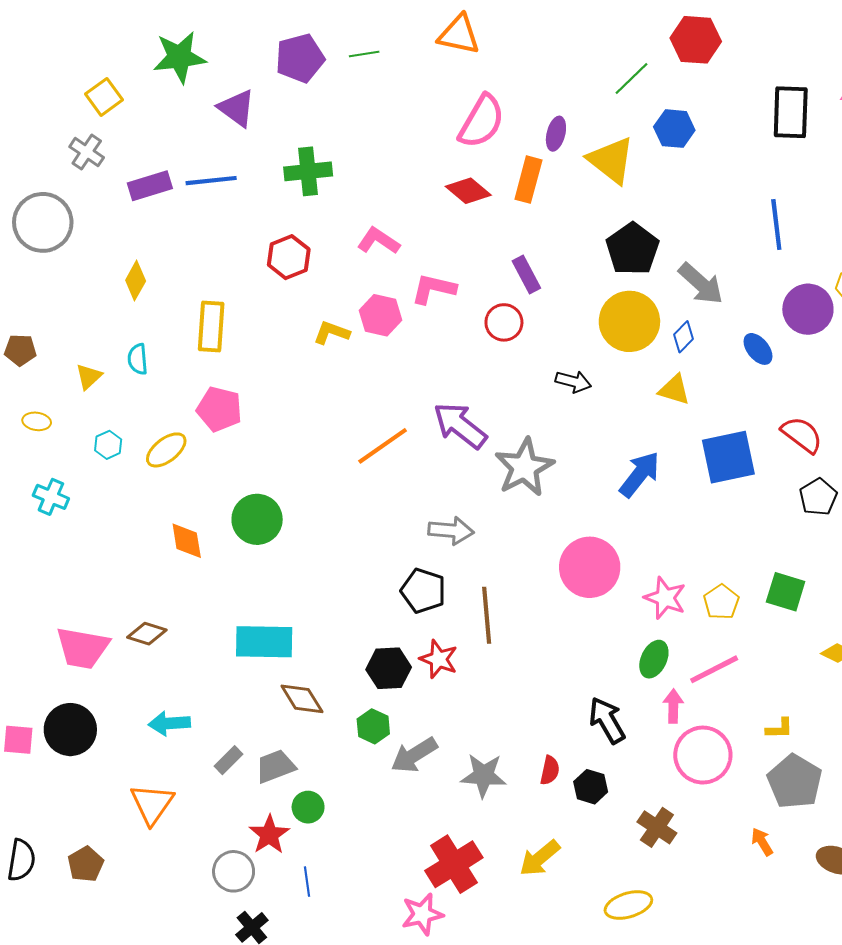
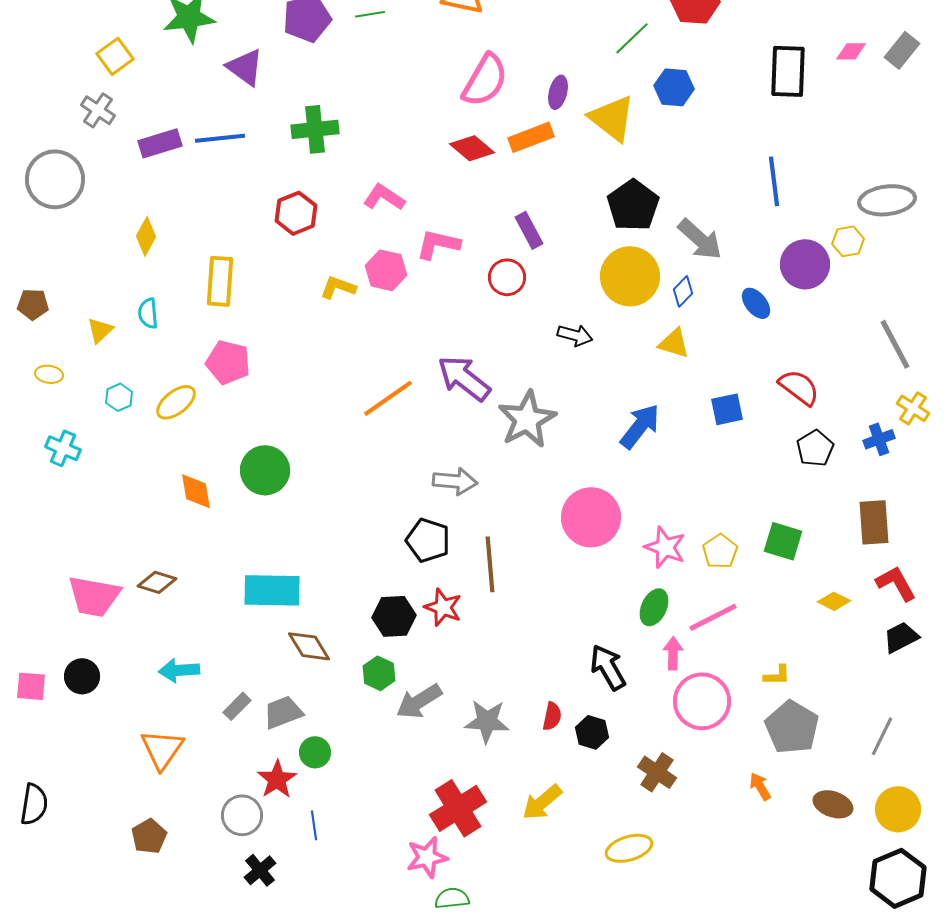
orange rectangle: (528, 180) -> (531, 137), turned 54
blue square: (728, 457) -> (727, 409), size x0.6
black circle: (70, 730) -> (82, 676), size x0.7
brown pentagon: (86, 864) -> (149, 836), moved

